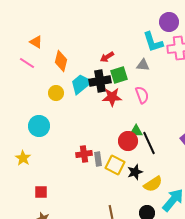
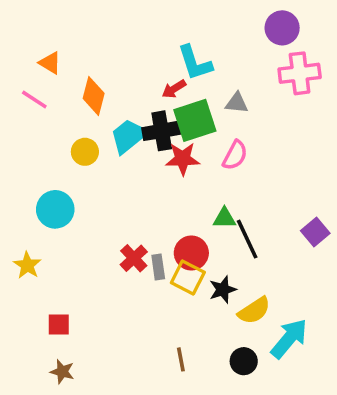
cyan L-shape: (153, 42) -> (195, 63), moved
green square: (119, 75) -> (195, 120), size x1.4
pink semicircle: (142, 95) -> (235, 155), turned 48
red circle: (128, 141) -> (191, 253), moved
red cross: (84, 154) -> (134, 258), turned -35

